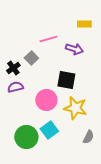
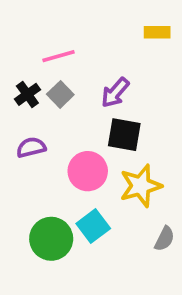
pink line: (48, 39) -> (58, 56), moved
purple arrow: (74, 49) -> (115, 93), moved, turned 114
black cross: (13, 68) -> (27, 94), moved
yellow star: (75, 108) -> (141, 186), turned -30

